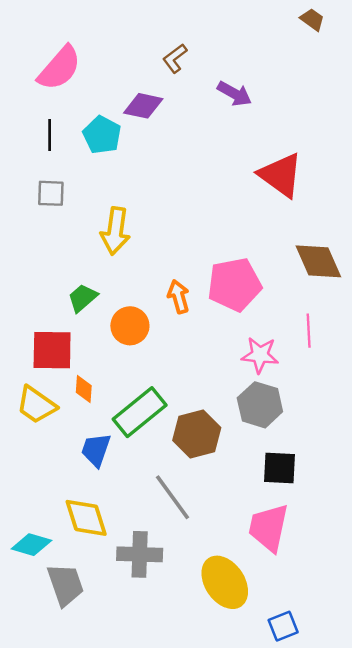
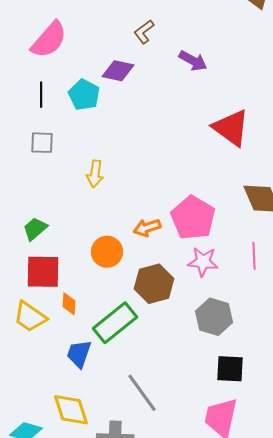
yellow arrow: (115, 231) -> (95, 174), size x0.7
pink pentagon: (234, 284) -> (193, 218), turned -30
orange arrow: (179, 297) -> (147, 228), turned -92
green trapezoid: (83, 298) -> (35, 229), moved
pink star: (260, 355) -> (203, 262), moved
brown hexagon: (197, 434) -> (154, 284), moved

